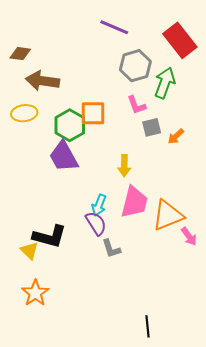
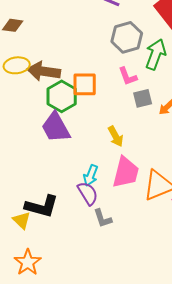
brown arrow: (42, 81) -> (44, 71), moved
yellow ellipse: (24, 113) -> (17, 65), moved
yellow arrow: (124, 166) -> (116, 136), turned -30

